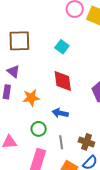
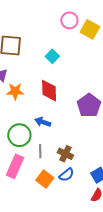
orange star: (31, 98) -> (15, 91), moved
green circle: (39, 129) -> (19, 135), size x1.5

